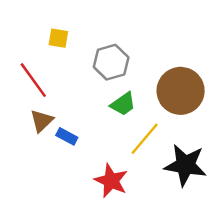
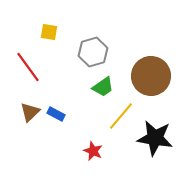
brown triangle: (42, 121) -> (30, 112), moved
red star: (111, 181) -> (93, 151), size x0.7

